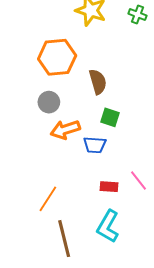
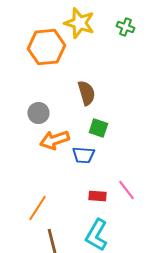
orange hexagon: (57, 57) -> (46, 47), moved

